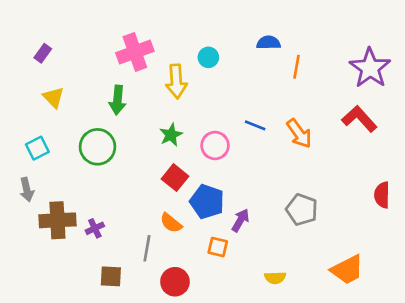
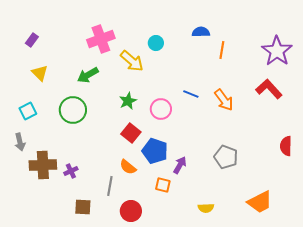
yellow arrow: (176, 81) -> (132, 61), turned -45
green arrow: (118, 100) -> (88, 75), turned 55

